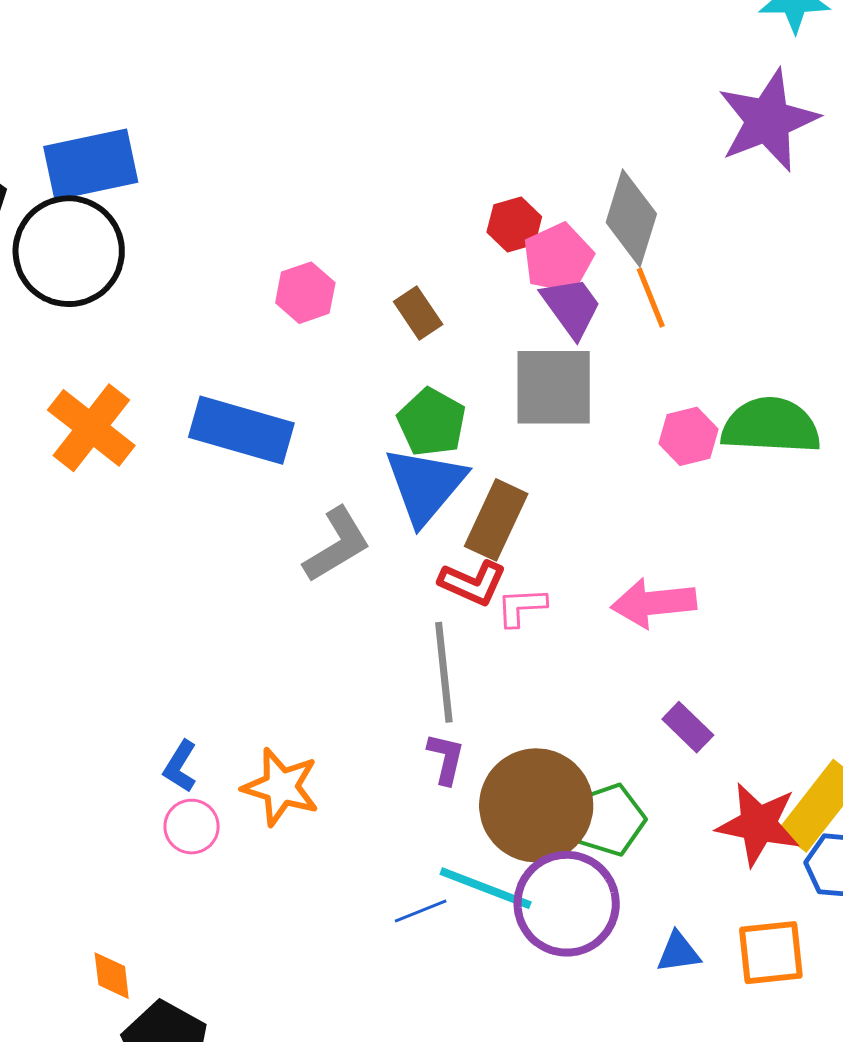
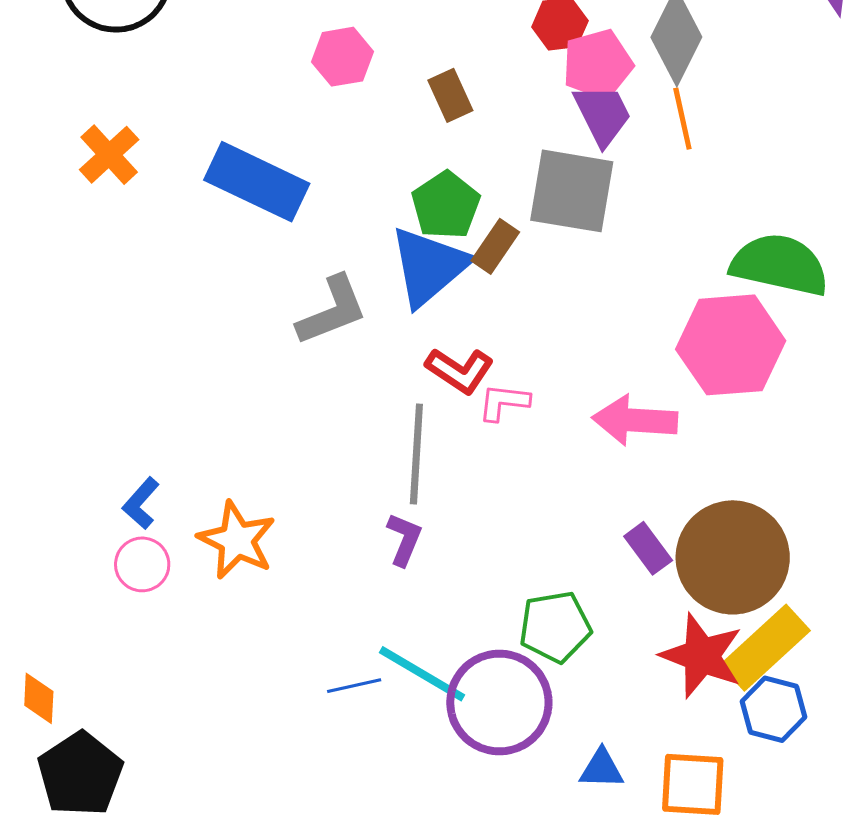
orange cross: (91, 428) -> (109, 155), size x0.7
pink hexagon: (688, 436) -> (731, 345), moved, size x1.8
brown rectangle: (496, 520) -> (495, 246), moved, size x0.7
brown circle: (536, 805) -> (733, 557), moved

